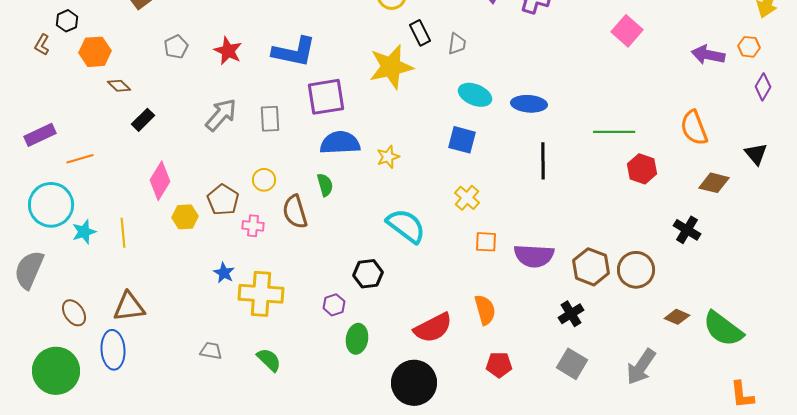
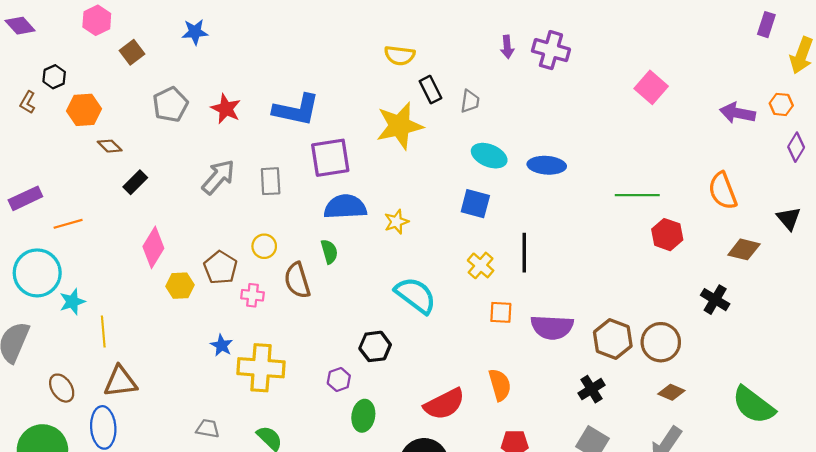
gray pentagon: (176, 47) -> (170, 104), size x1.4
black line: (543, 161) -> (524, 253), moved
yellow line: (123, 233) -> (103, 332), moved
brown diamond: (677, 317) -> (671, 392), moved

